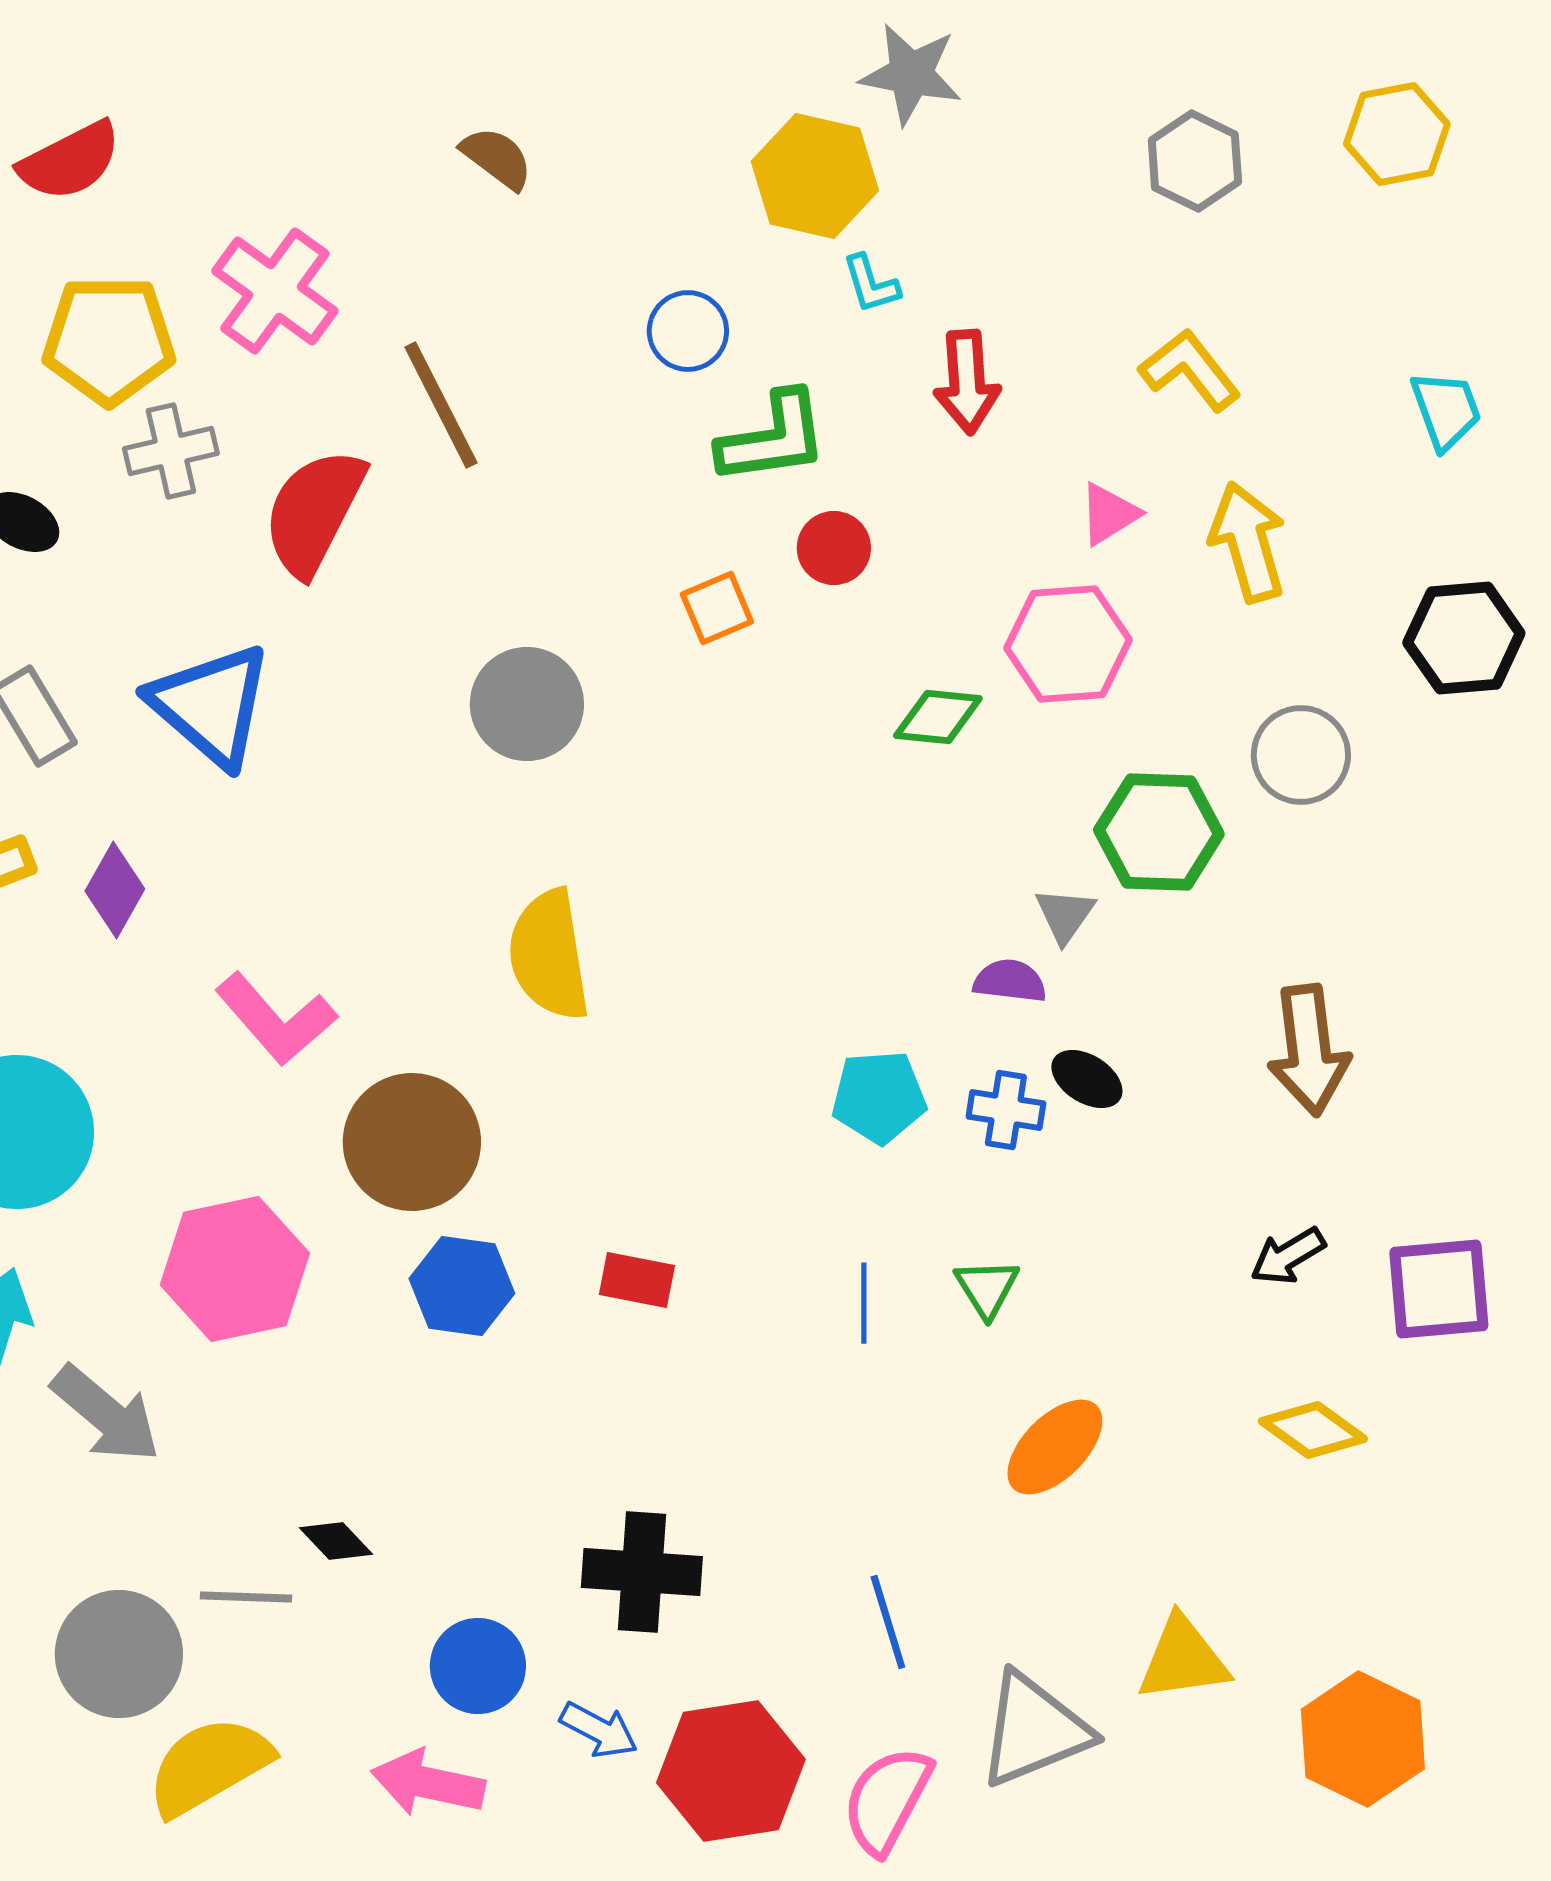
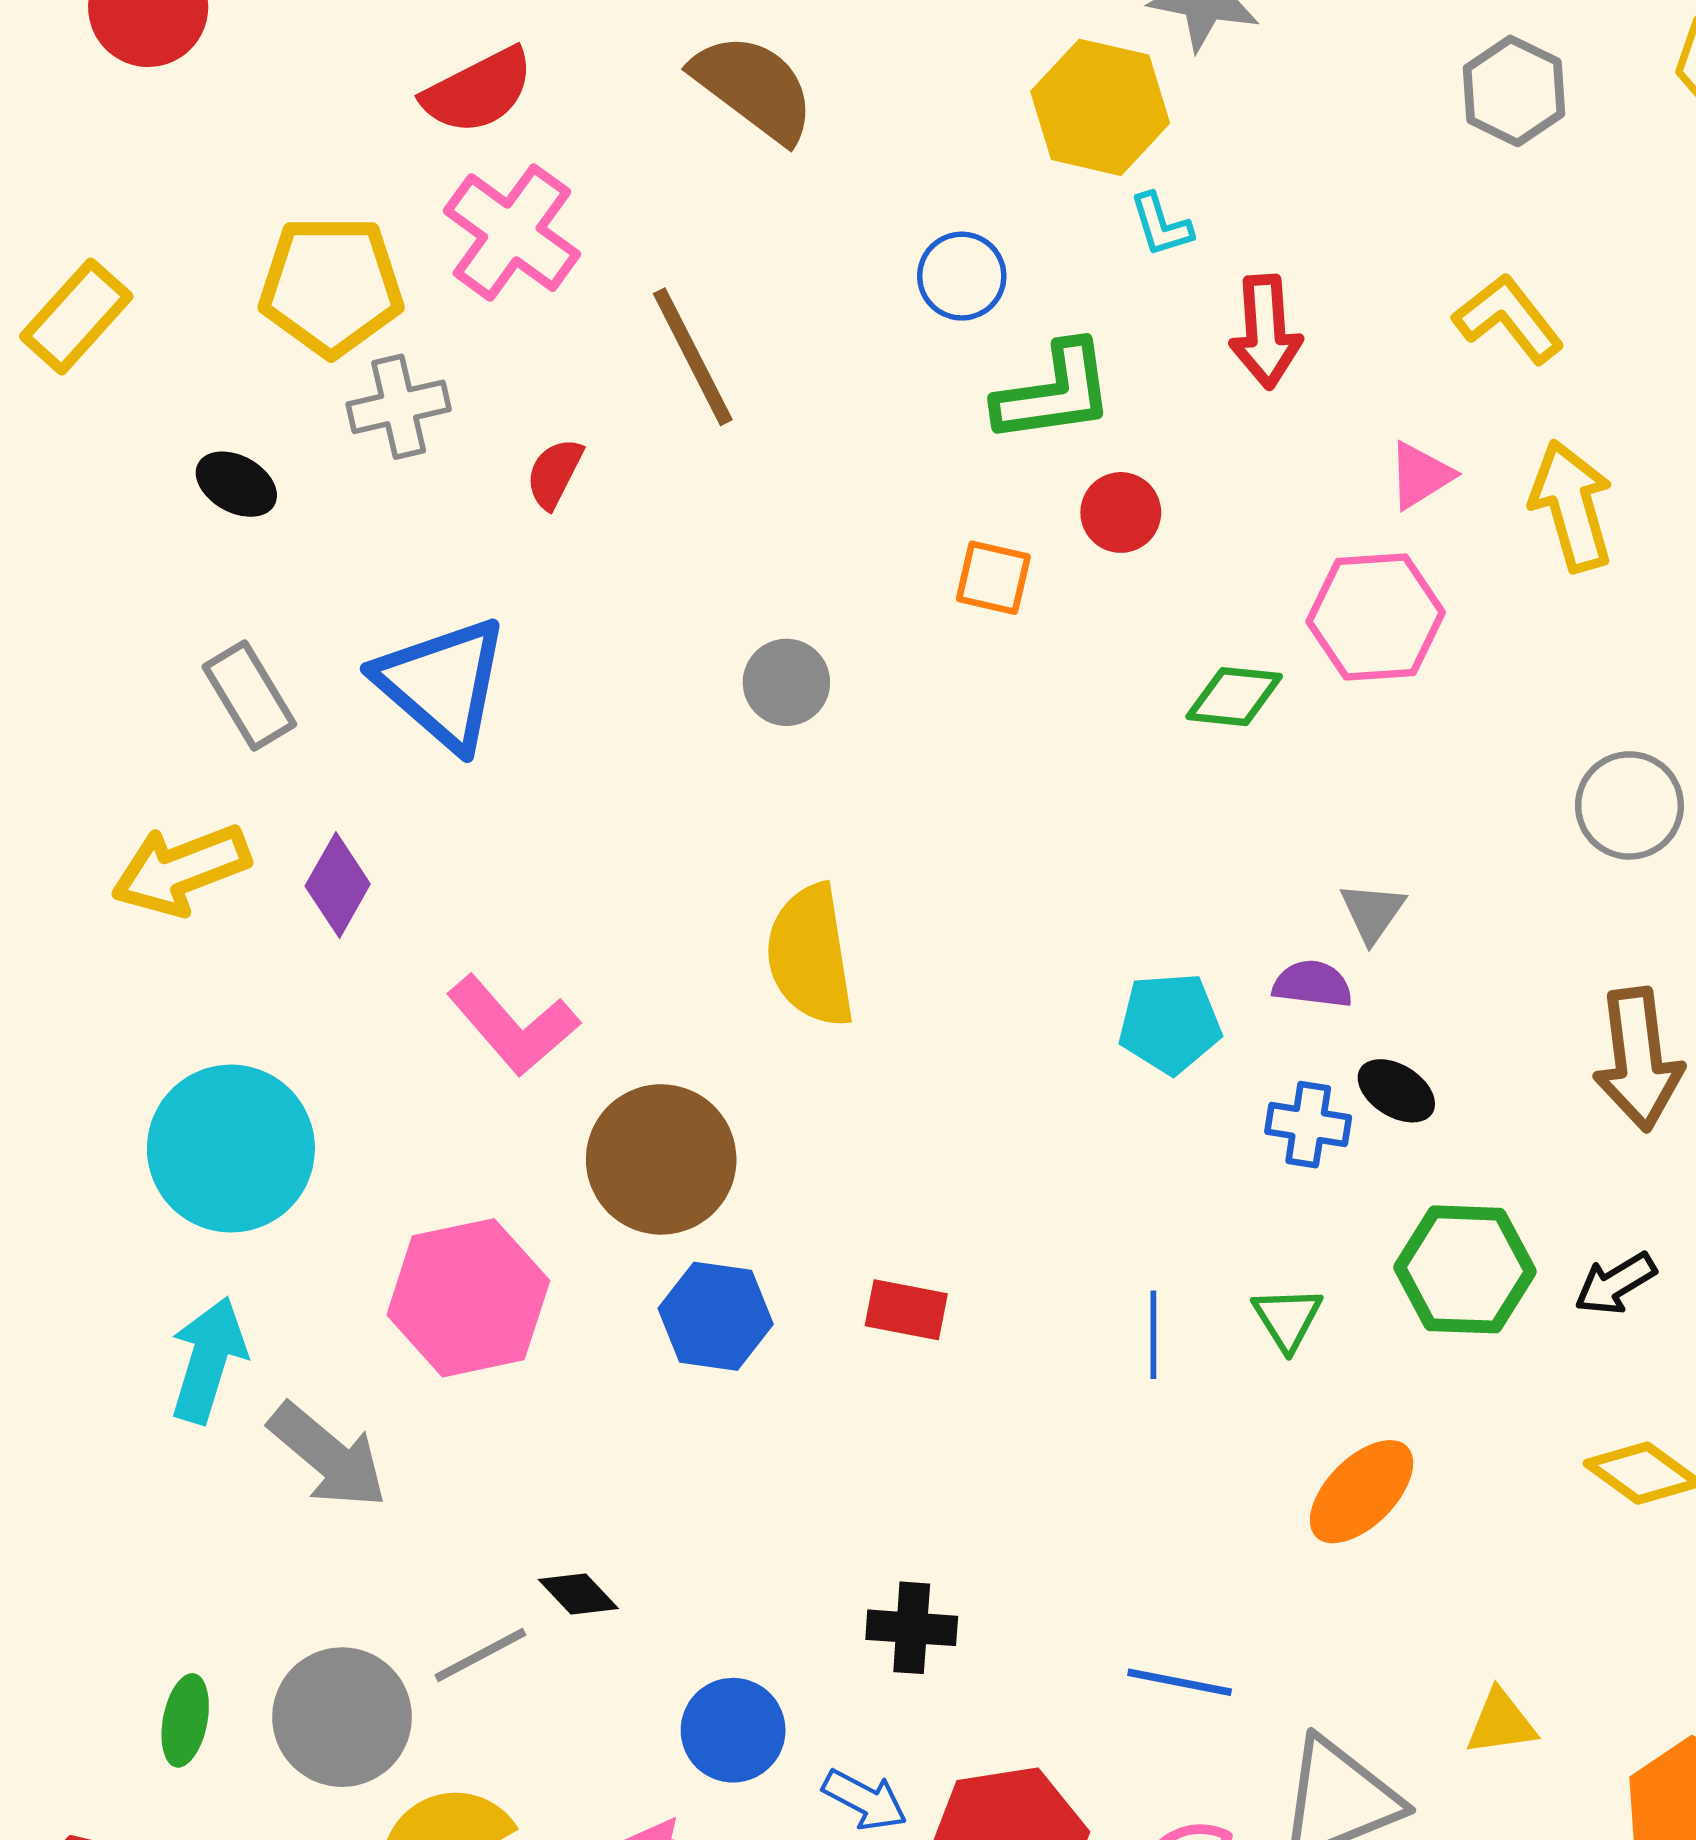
brown semicircle: (497, 158) -> (754, 88), size x1.6
red semicircle: (70, 161) -> (478, 91), moved
red semicircle: (314, 512) -> (554, 473), size x0.5
orange square: (717, 608) -> (993, 578), turned 36
gray circle: (527, 704) -> (786, 682), size x0.7
gray circle: (1301, 755) -> (1629, 805), moved
green hexagon: (1159, 832) -> (1465, 1269), moved
cyan pentagon: (879, 1097) -> (1170, 1023), moved
black cross: (642, 1572) -> (912, 1628), size x0.7
gray line: (246, 1597) -> (480, 1655), turned -30
blue line: (888, 1622) -> (1180, 1682), turned -62
yellow triangle: (1183, 1659) -> (1501, 1723), size x0.7

